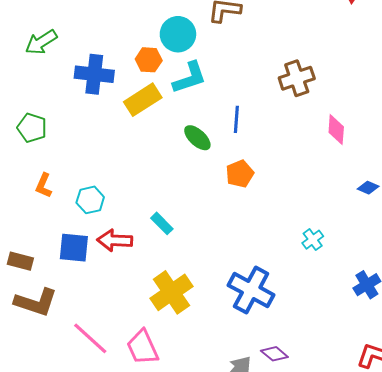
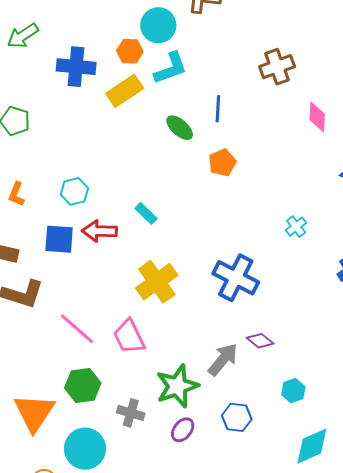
orange L-shape: (44, 185) -> (16, 194), moved

